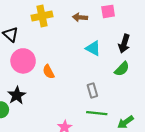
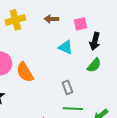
pink square: (108, 11) -> (80, 24), moved
orange semicircle: (49, 72) -> (25, 72), size x1.5

